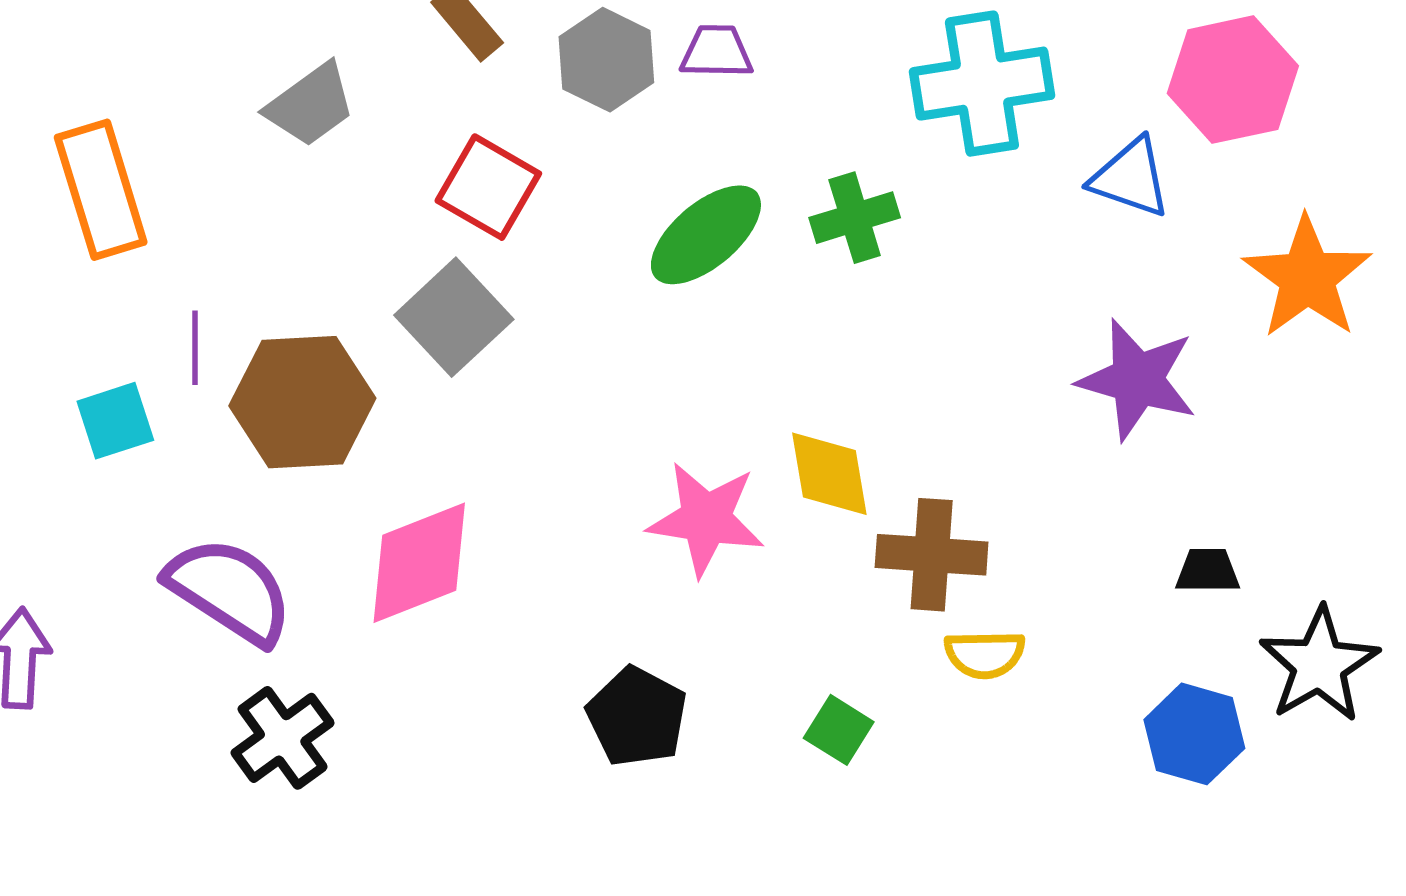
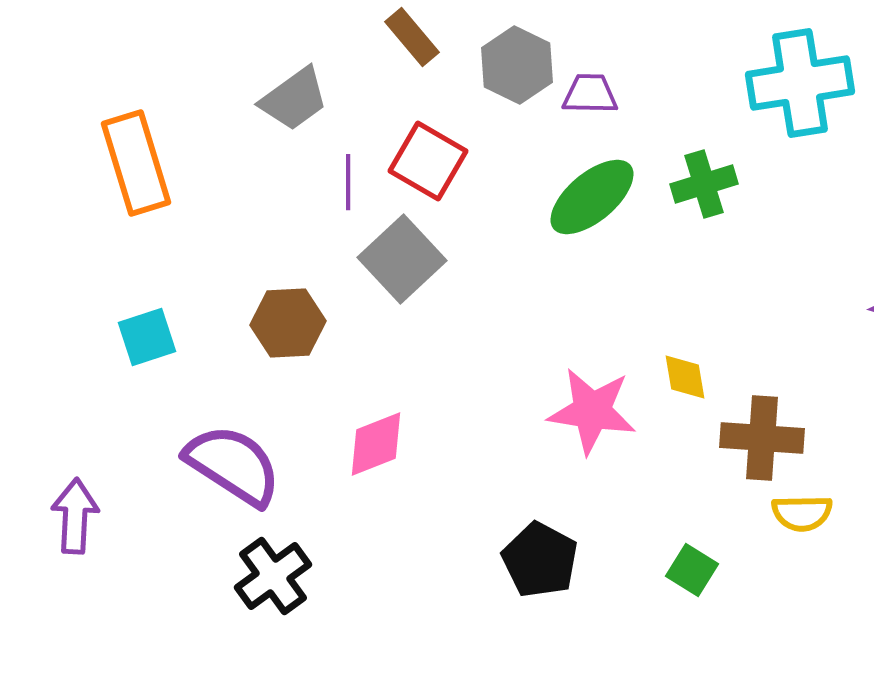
purple trapezoid: (717, 52) -> (590, 94), moved
purple line: (195, 348) -> (348, 182), moved
brown hexagon: (302, 402) -> (288, 323), size x0.7
yellow diamond: (829, 474) -> (685, 377), size x0.7
pink diamond: (419, 563) -> (376, 444), size x0.7

